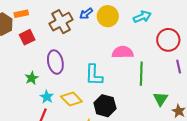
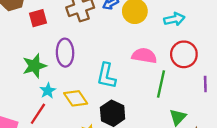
red circle: (168, 40) -> (184, 54), moved
green star: (32, 78) -> (34, 66), size x1.5

